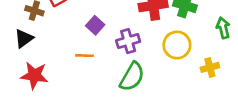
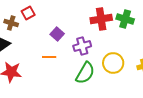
yellow circle: (177, 45) -> (113, 63), moved

